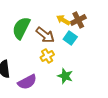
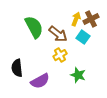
yellow arrow: (63, 20) -> (76, 19), turned 80
green semicircle: (21, 28) -> (34, 27), turned 125

